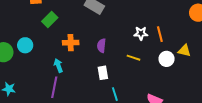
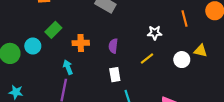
green rectangle: (50, 19) -> (53, 30), moved
orange line: (160, 34) -> (184, 19), moved
yellow line: (133, 58) -> (147, 59), turned -56

